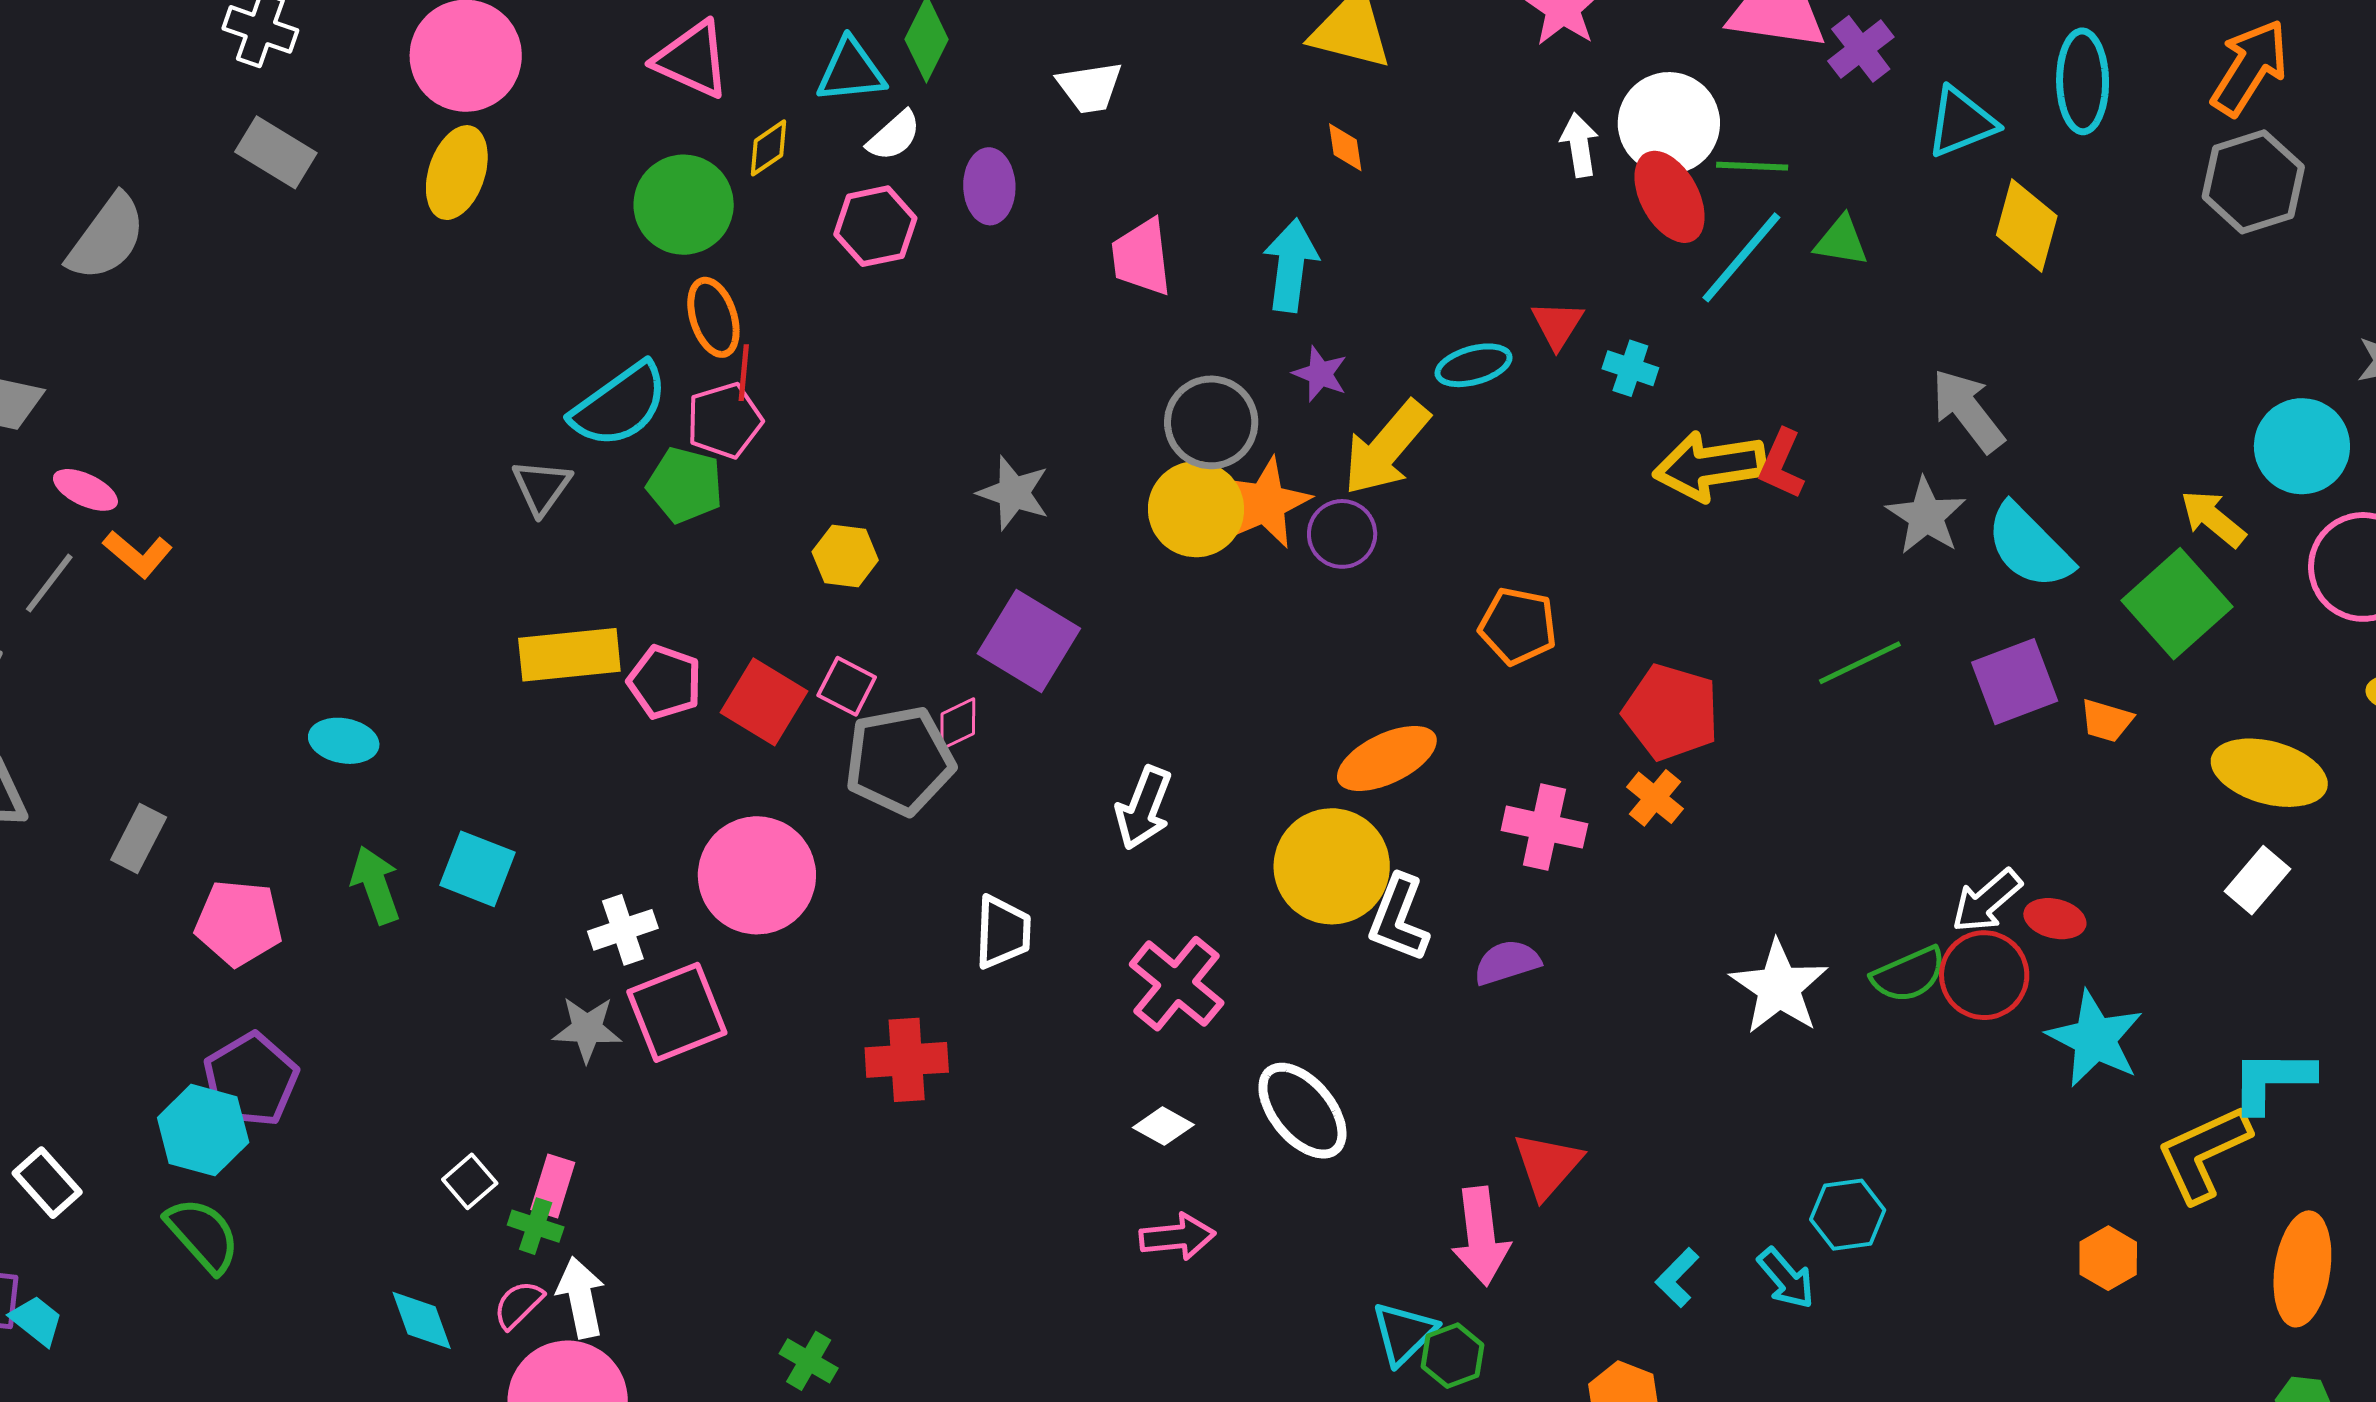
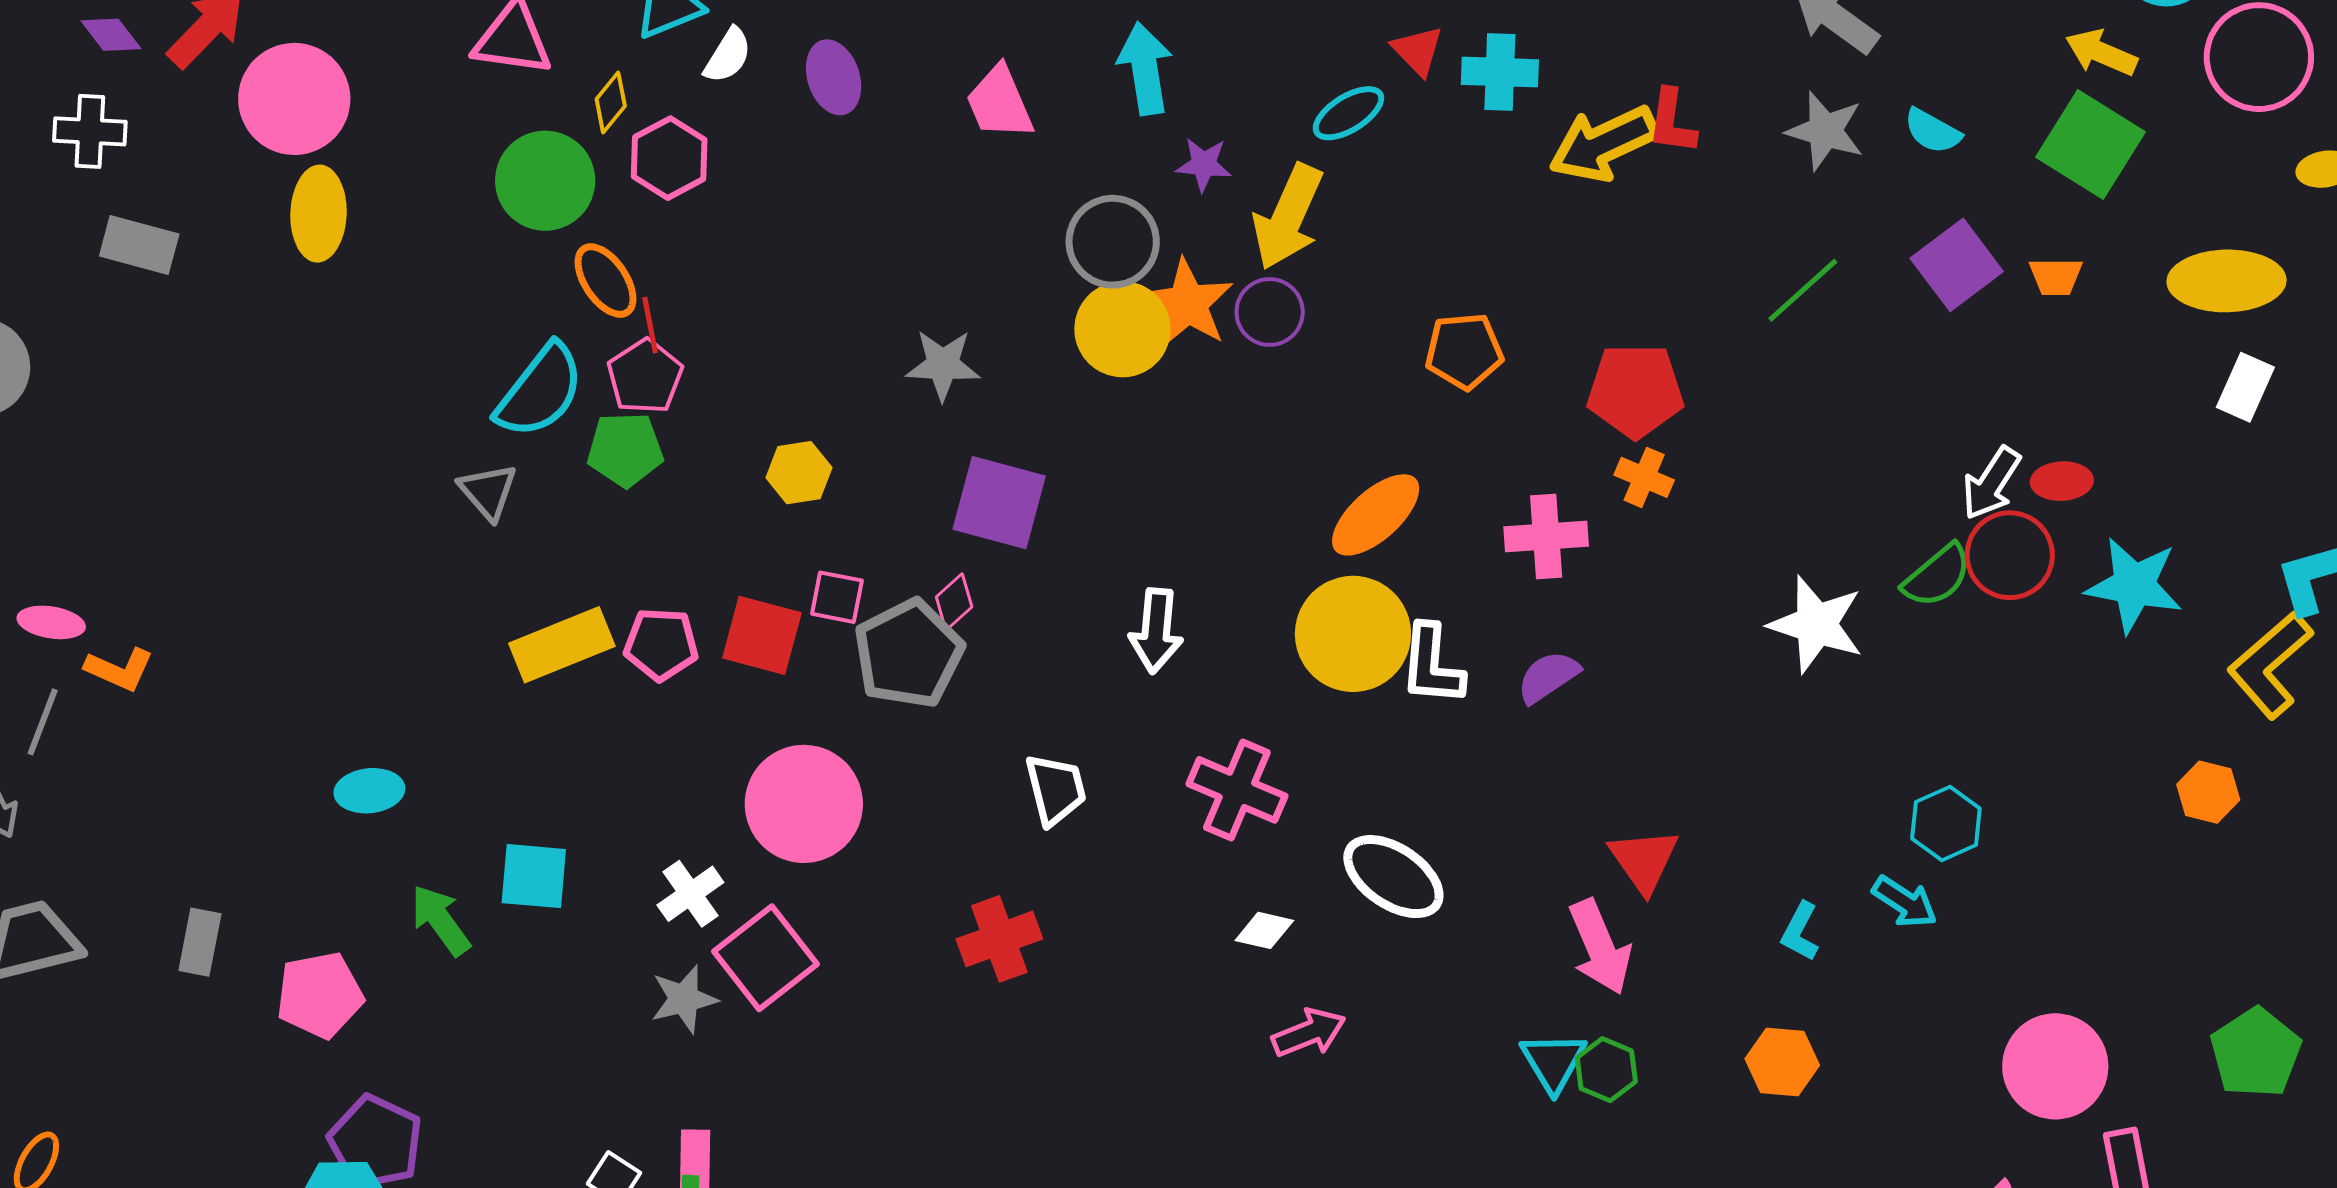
pink hexagon: (875, 226) -> (669, 158), moved
cyan cross: (1630, 368) -> (1500, 72), size x1.4
cyan semicircle: (2029, 546) -> (1932, 131), size x0.6

